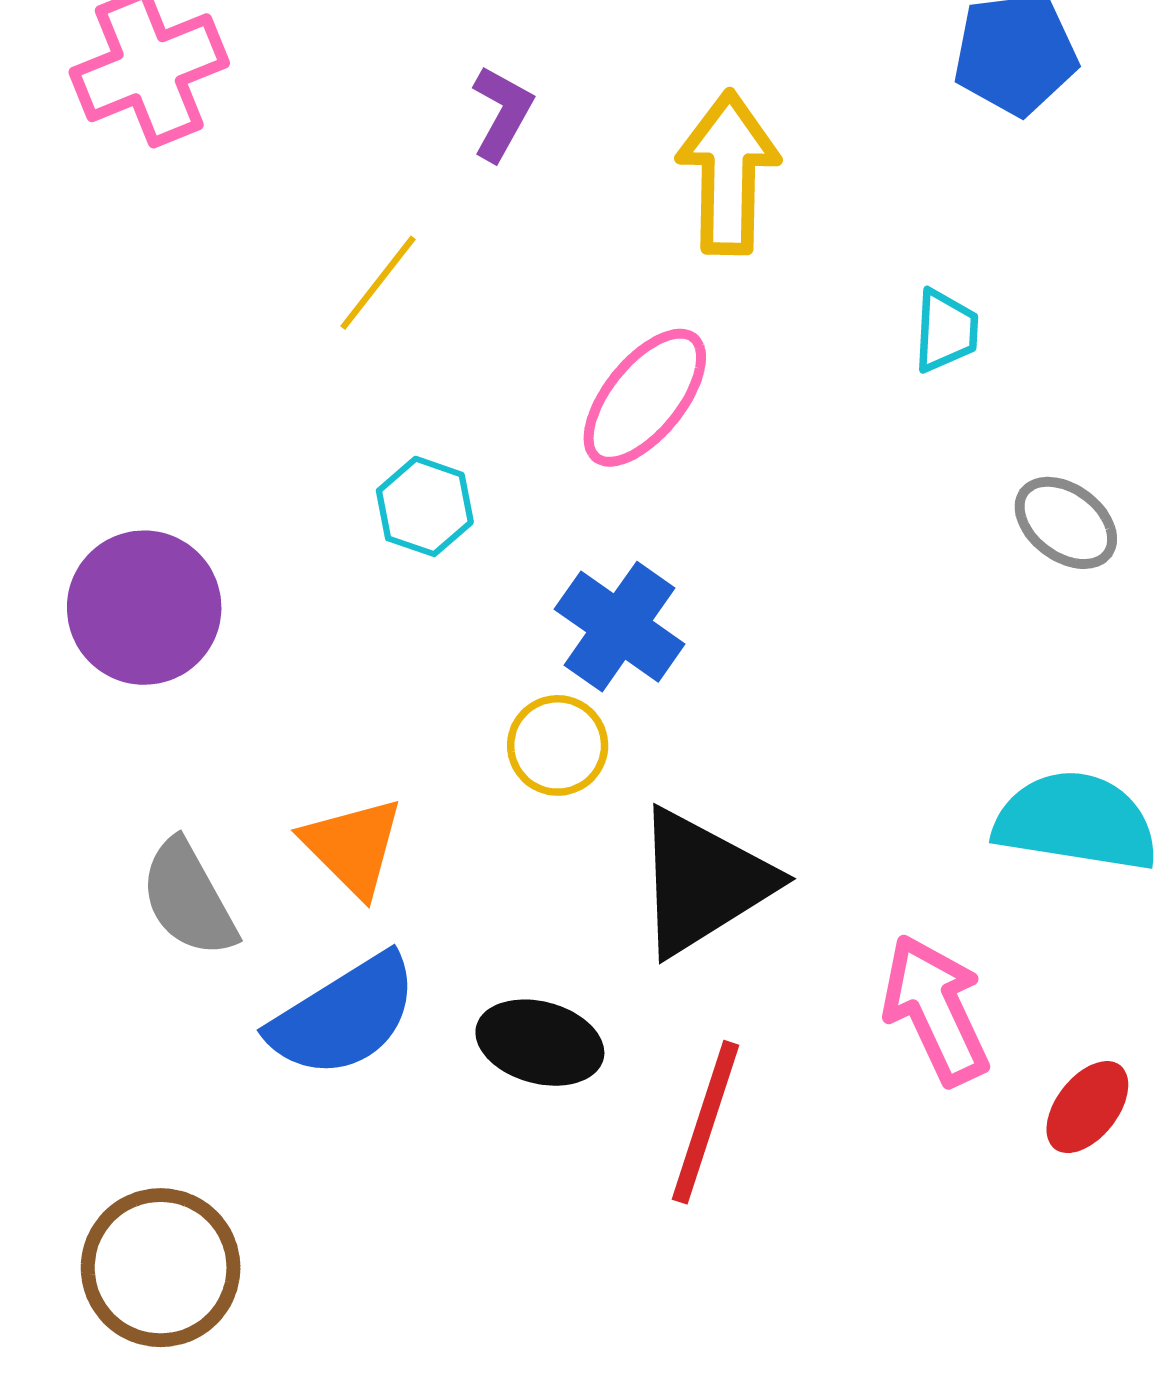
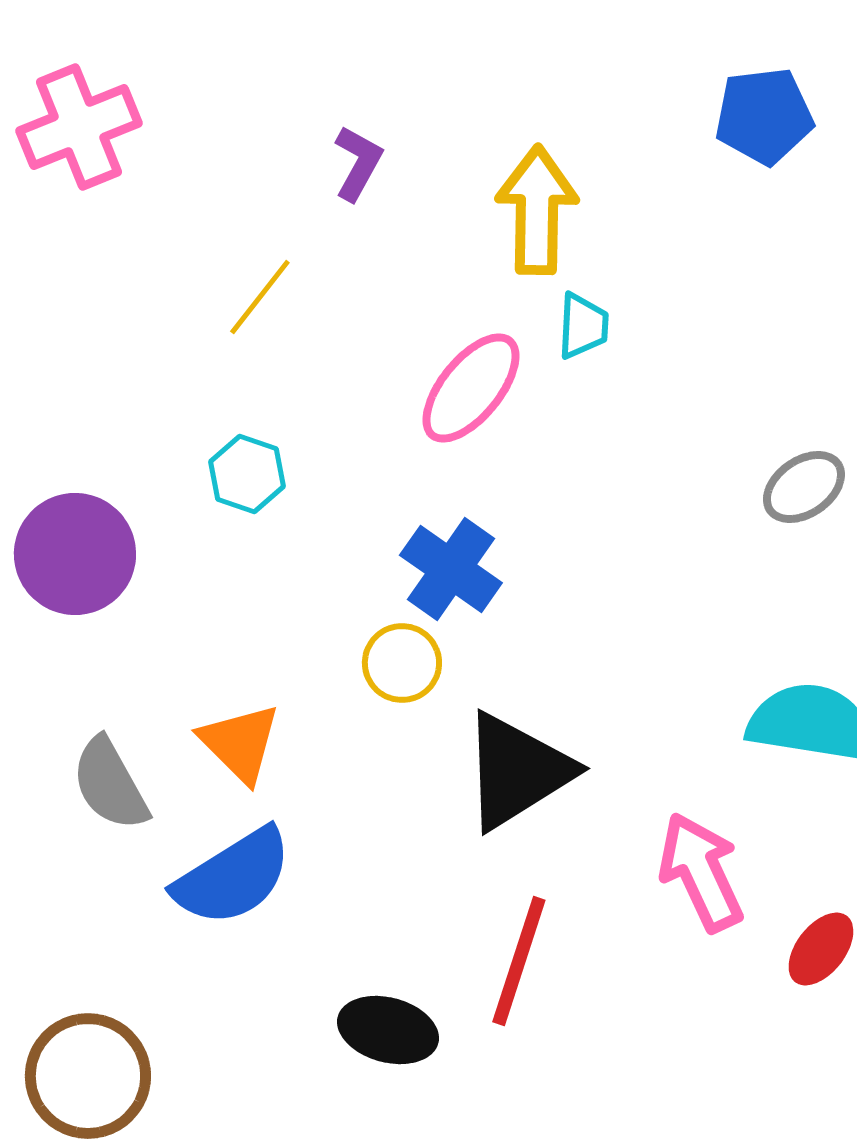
cyan trapezoid: (946, 331) -> (583, 326), moved
cyan hexagon: (425, 506) -> (247, 474), moved
gray ellipse: (1066, 523) -> (804, 487), turned -72
black ellipse: (540, 1043) -> (388, 1030), moved

